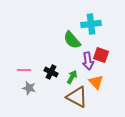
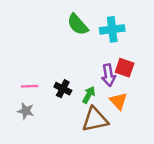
green semicircle: (72, 40) -> (78, 24), moved
gray star: (29, 88) -> (26, 111), moved
brown triangle: (77, 97) -> (95, 120), turned -40

